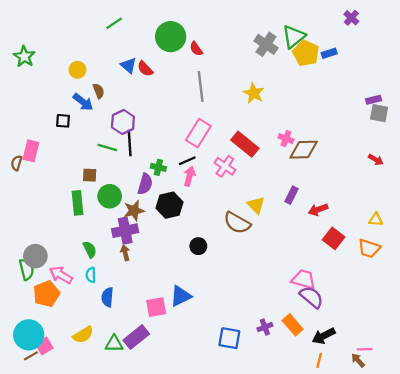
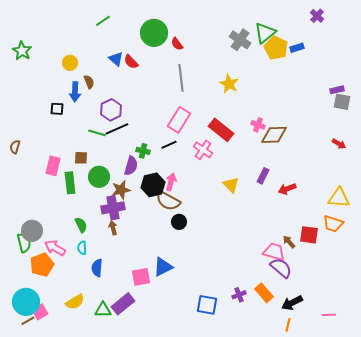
blue arrow: (83, 102) -> (75, 92), turned 54
black line: (130, 143) -> (117, 129), turned 70
pink rectangle: (31, 151) -> (53, 166), moved
pink arrow: (189, 176) -> (171, 182), moved
yellow triangle: (376, 220) -> (339, 198), size x1.6
brown semicircle: (237, 223) -> (168, 201), moved
red square: (334, 238) -> (309, 235), moved, turned -30
brown arrow: (358, 360) -> (289, 242), moved

